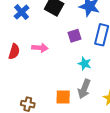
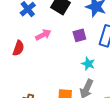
pink arrow: (40, 48) -> (43, 35), moved, turned -35

